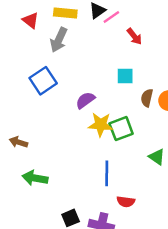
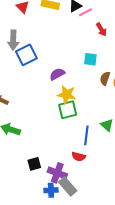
gray arrow: (59, 40) -> (13, 40), moved, turned -30
green square: (121, 129) -> (68, 110), moved
blue line: (107, 173) -> (86, 135), moved

